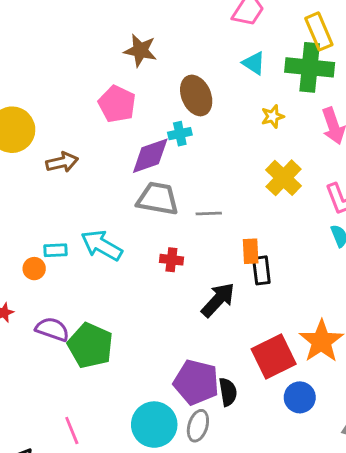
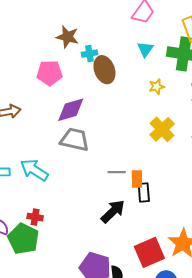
cyan triangle: (254, 63) -> (145, 49), turned 30
pink pentagon: (117, 104) -> (50, 73), turned -30
cyan cross: (180, 134) -> (89, 54), moved
gray line: (209, 214) -> (117, 172), moved
red cross: (171, 260) -> (35, 217), moved

